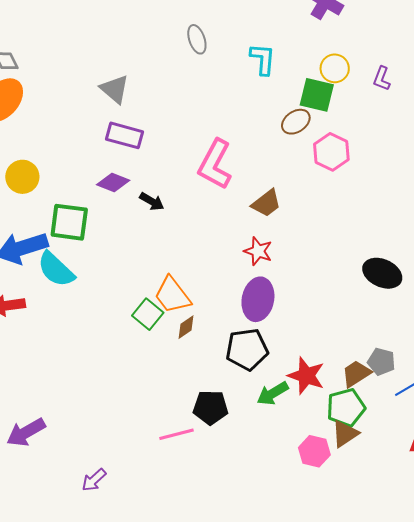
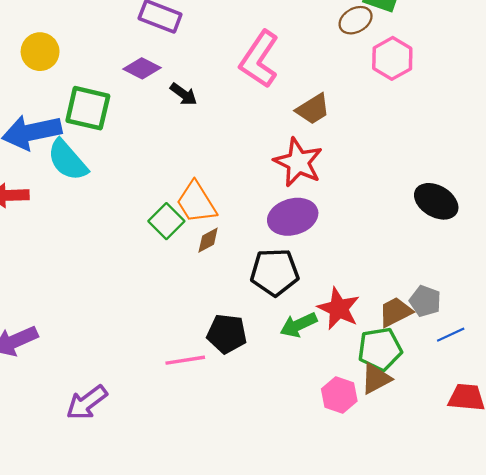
red star: (258, 251) -> (298, 162), size x1.5
purple ellipse: (258, 299) -> (293, 217), turned 57
purple arrow: (94, 480) -> (87, 403), size x1.4

